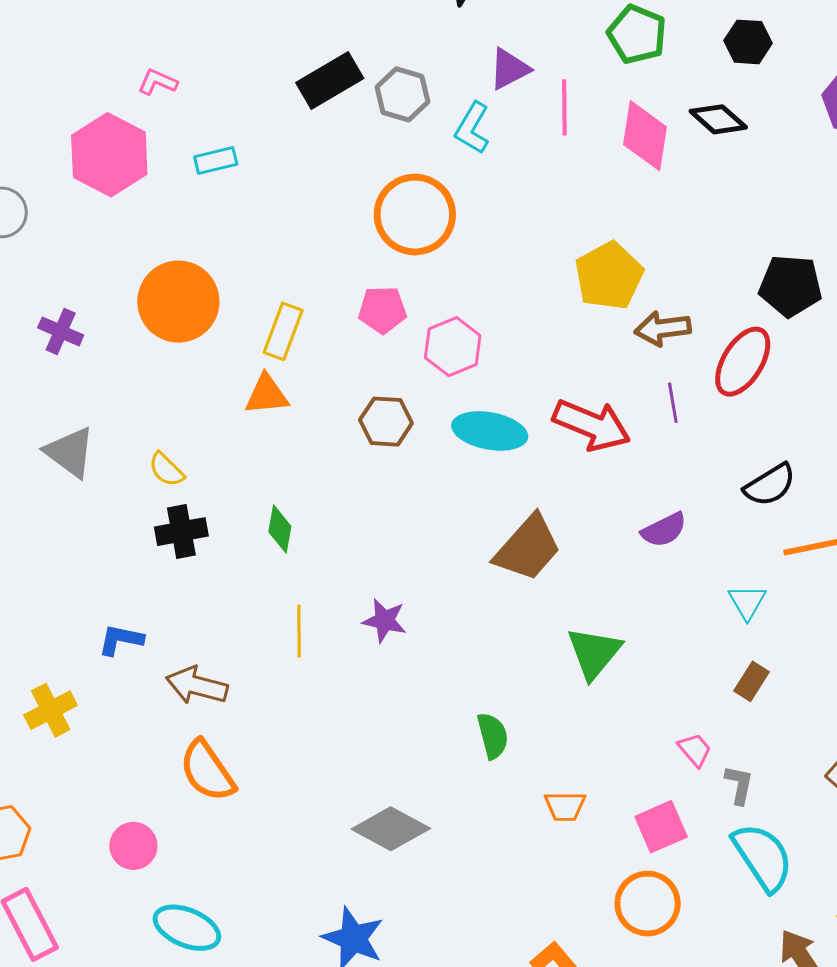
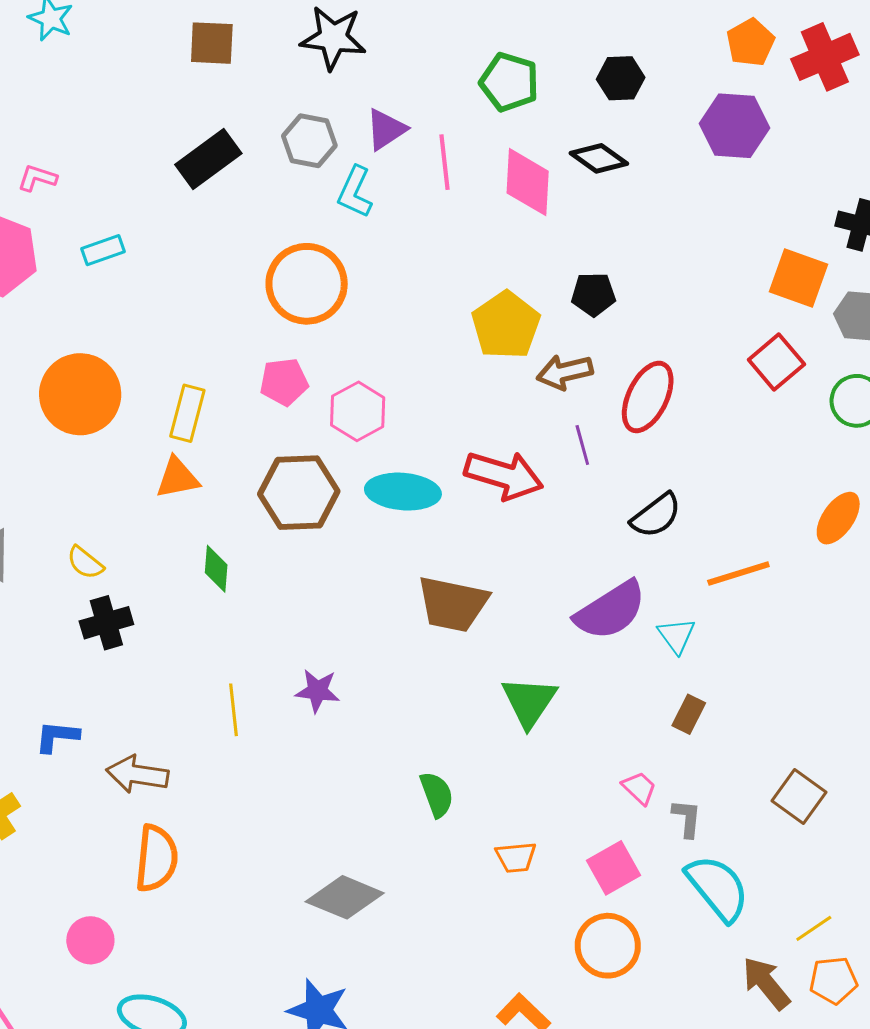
gray hexagon: (402, 94) -> (309, 141), moved
black pentagon: (790, 286) -> (593, 294), moved, size x0.7
brown hexagon: (386, 422) -> (299, 493), size x1.5
black semicircle: (770, 485) -> (656, 515), moved
green diamond: (280, 529) -> (216, 569), moved
purple semicircle: (664, 530) -> (611, 610), moved, size x1.6
brown trapezoid: (528, 548) -> (453, 604), turned 66
orange semicircle: (207, 771) -> (156, 858), turned -134

